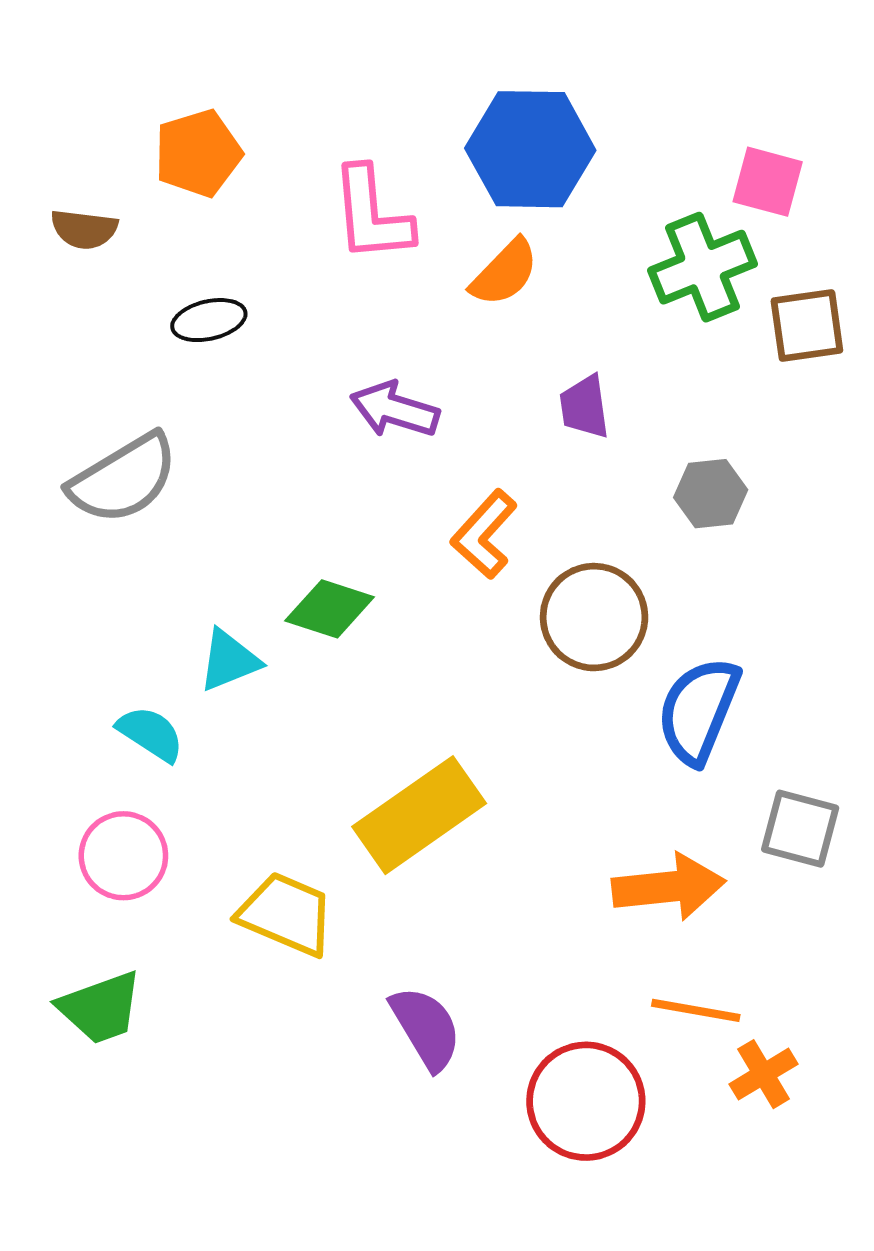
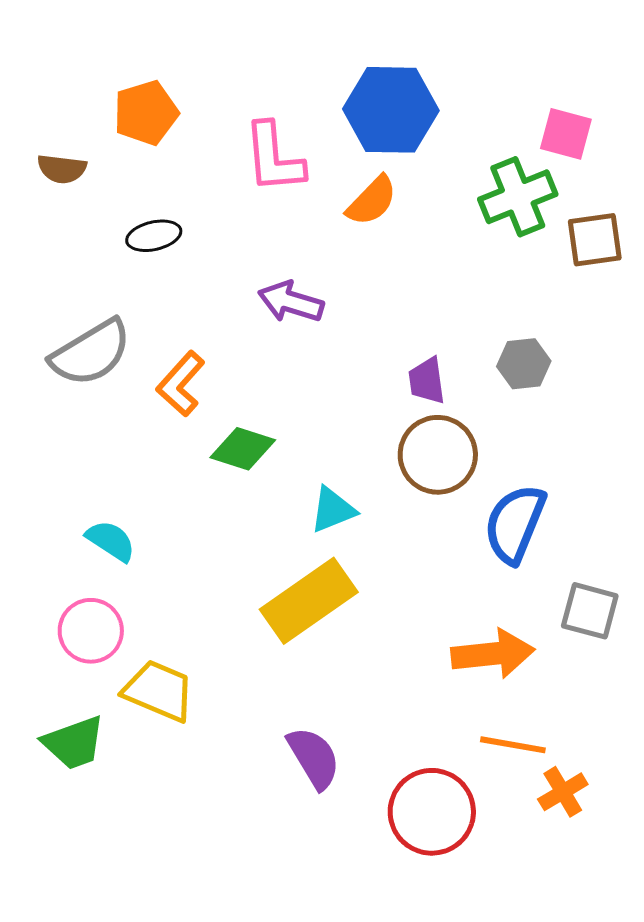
purple trapezoid: (585, 407) -> (427, 381), moved
orange L-shape: (484, 534) -> (181, 384), moved
cyan triangle: (229, 660) -> (333, 510), moved
yellow trapezoid: (286, 914) -> (159, 691), moved

